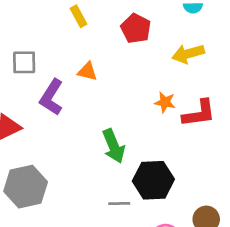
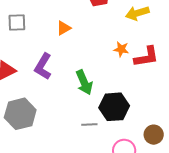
orange triangle: (87, 71) -> (64, 28), turned -42
purple L-shape: (51, 97) -> (43, 67), moved

